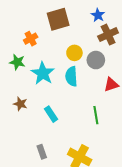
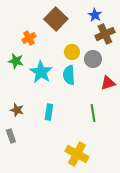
brown square: (58, 19) -> (56, 19), turned -30
brown star: (20, 104) -> (17, 110), moved
cyan rectangle: (51, 114) -> (49, 112), turned 42
gray rectangle: (42, 152) -> (11, 136), moved

